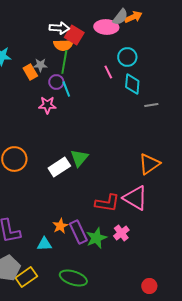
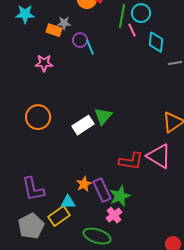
cyan circle: (127, 57) -> (141, 13), moved
green line: (64, 62) -> (122, 16), moved
orange rectangle: (30, 72) -> (54, 30), turned -42
pink star: (47, 105) -> (44, 63), moved
pink cross: (121, 233) -> (114, 215), moved
yellow rectangle: (26, 277) -> (59, 216), moved

